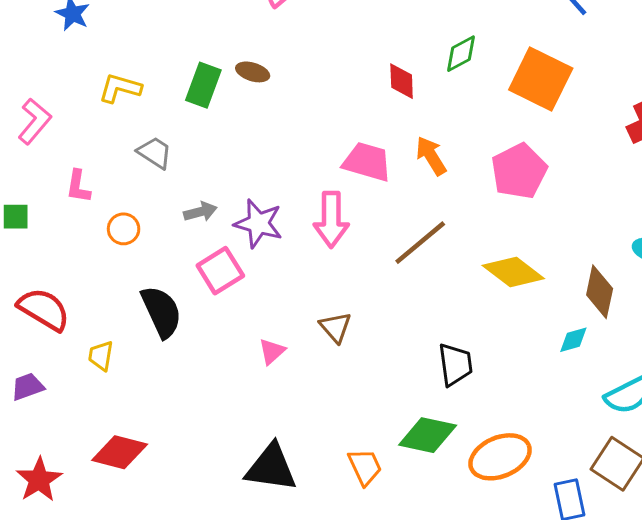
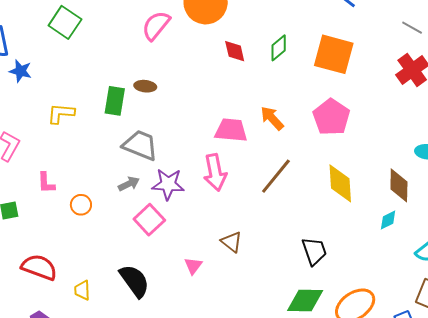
red diamond: (402, 81) -> (235, 51), moved
gray trapezoid: (155, 153) -> (140, 145), moved, size x1.5
yellow diamond: (513, 272) -> (340, 183), turned 60
black semicircle: (161, 312) -> (135, 281), moved

